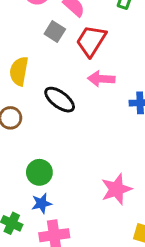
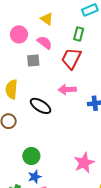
gray square: (55, 32) -> (33, 61), turned -32
red trapezoid: (91, 41) -> (71, 58), moved

